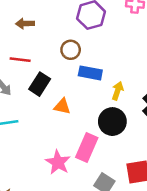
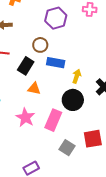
black rectangle: (40, 84) -> (26, 66), moved
pink star: (58, 162) -> (25, 118), moved

